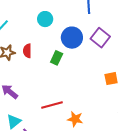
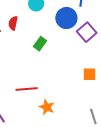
blue circle: (72, 38) -> (66, 18), moved
red semicircle: (27, 51) -> (13, 23), moved

